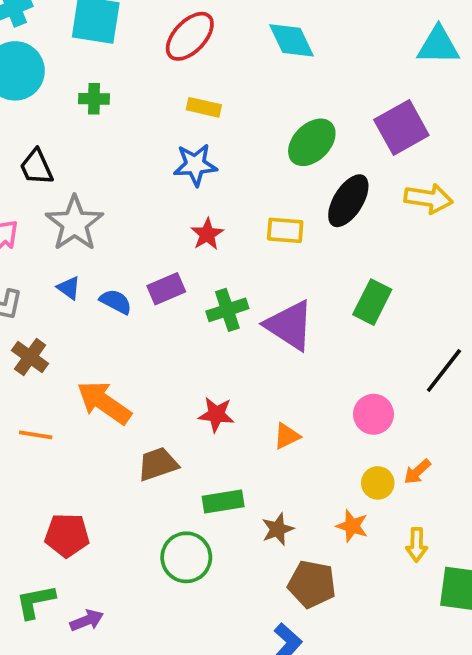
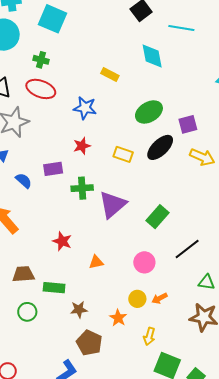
red ellipse: (190, 36) -> (41, 89), moved, turned 52
yellow rectangle: (204, 107) -> (110, 74), moved
purple square: (401, 128) -> (188, 124), moved, size x0.7
blue semicircle: (116, 302) -> (24, 181), moved
green rectangle: (372, 302) -> (158, 217), moved
purple triangle: (290, 325) -> (113, 205), turned 32
brown trapezoid: (158, 464) -> (23, 274), moved
green circle: (186, 557) -> (27, 312), size x0.7

